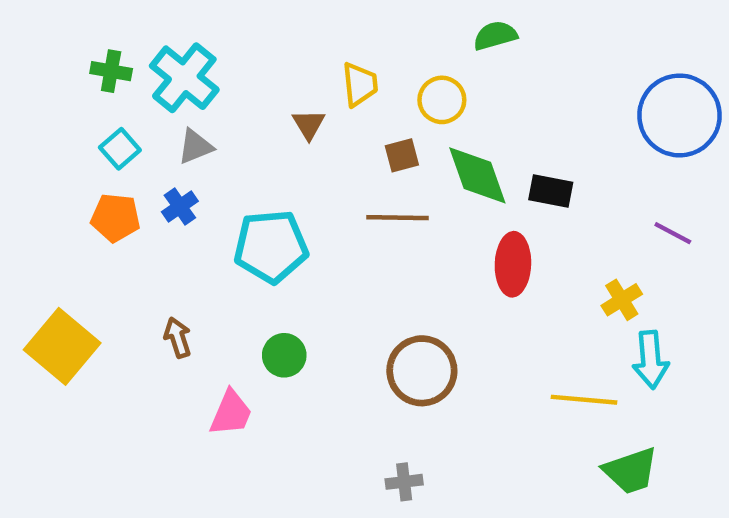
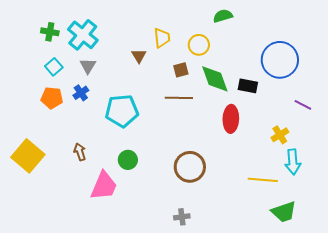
blue circle: (679, 115) -> (280, 60), moved
gray triangle: (195, 147) -> (88, 66), turned -36
pink trapezoid: (231, 413) -> (104, 186), size x1.4

